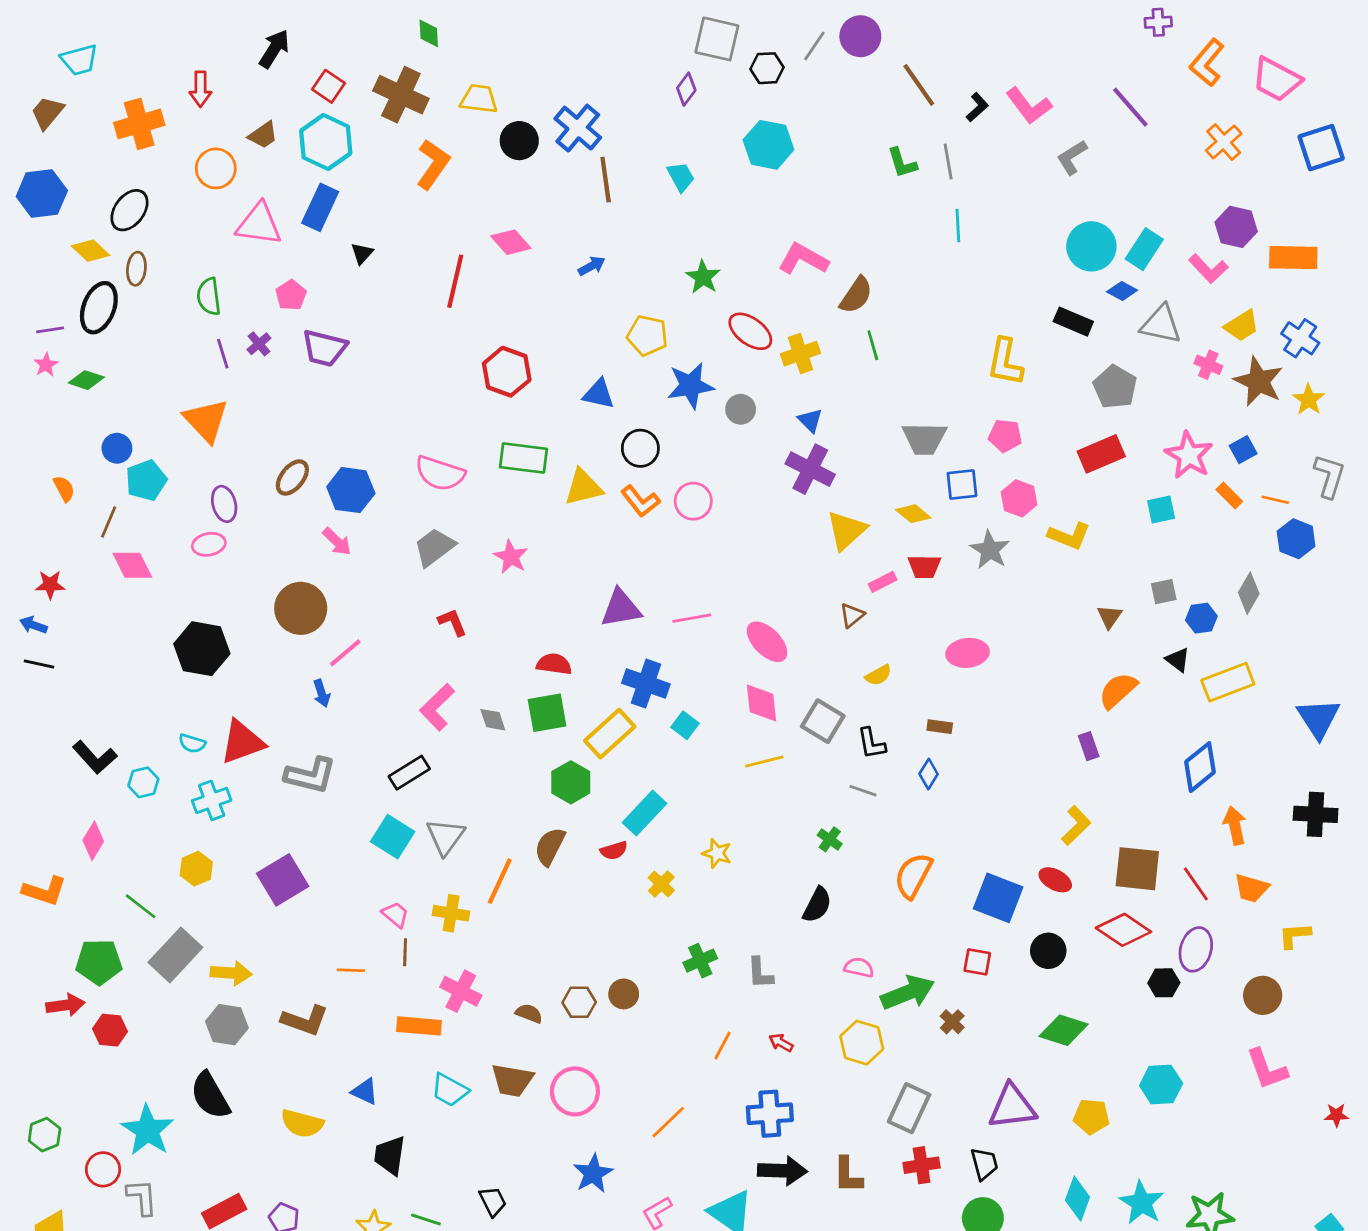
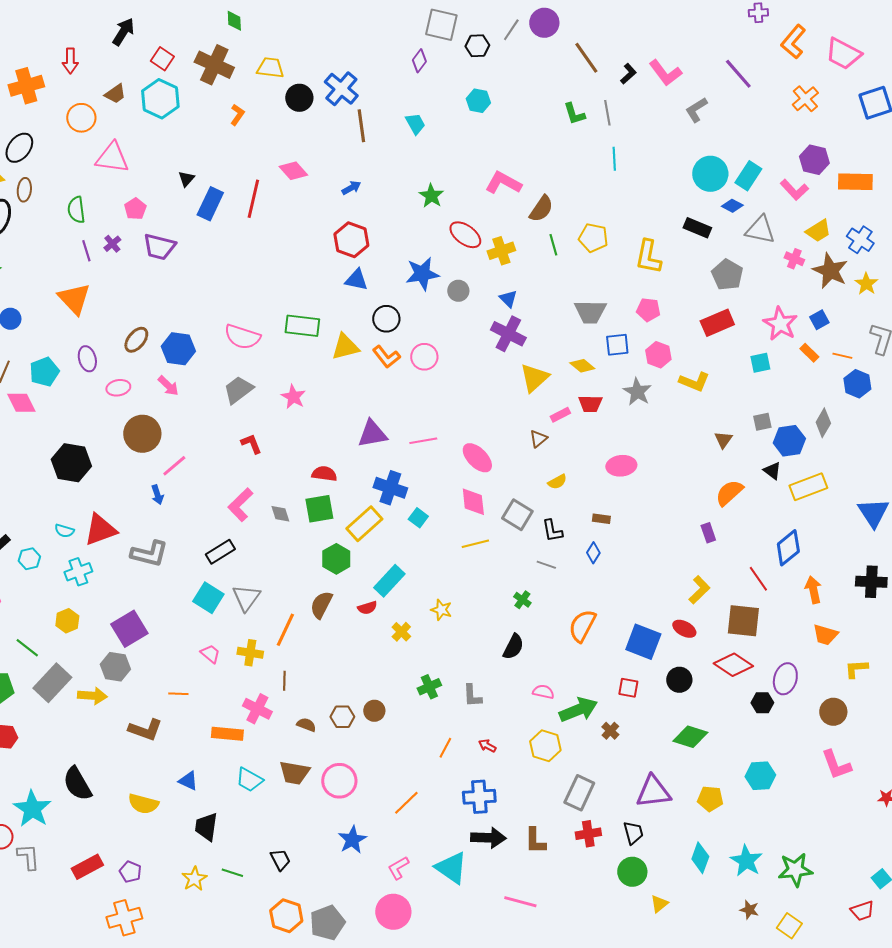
cyan hexagon: (768, 145) -> (478, 101), size x0.7
orange L-shape: (433, 164) -> (237, 115), size x0.6
blue rectangle: (320, 207) -> (210, 204), moved
yellow pentagon: (647, 335) -> (593, 238), moved
red hexagon: (507, 372) -> (351, 240), moved
cyan pentagon: (146, 480) -> (44, 372), moved
pink ellipse: (209, 544) -> (118, 388), moved
blue hexagon: (1201, 618) -> (789, 441), size x1.4
red line: (1196, 884) -> (758, 579), moved
brown line: (405, 952) -> (284, 681), moved
gray hexagon: (227, 1025) -> (115, 667), moved

